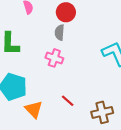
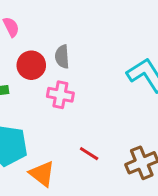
red circle: (66, 12) -> (31, 65), moved

